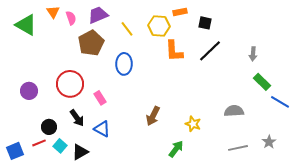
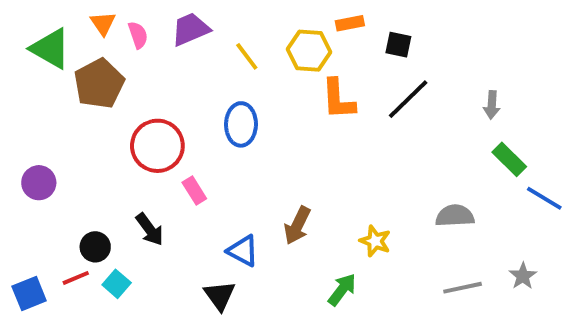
brown pentagon: (91, 43) -> (99, 84), moved
red circle: (70, 84) -> (157, 146), moved
purple circle: (29, 91) -> (39, 183), moved
blue triangle: (102, 129) -> (243, 251), moved
black triangle: (80, 152) -> (220, 295), moved, turned -36

